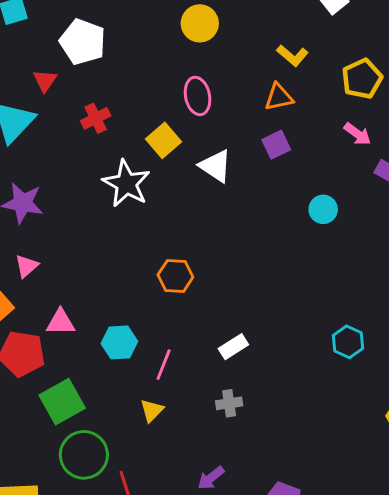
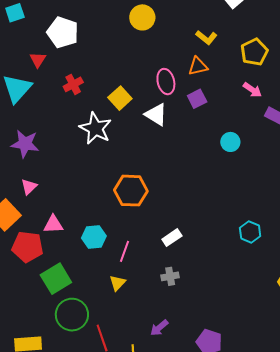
pink ellipse: (198, 96) -> (166, 82), moved
orange hexagon: (175, 276) -> (131, 191), size x1.4

